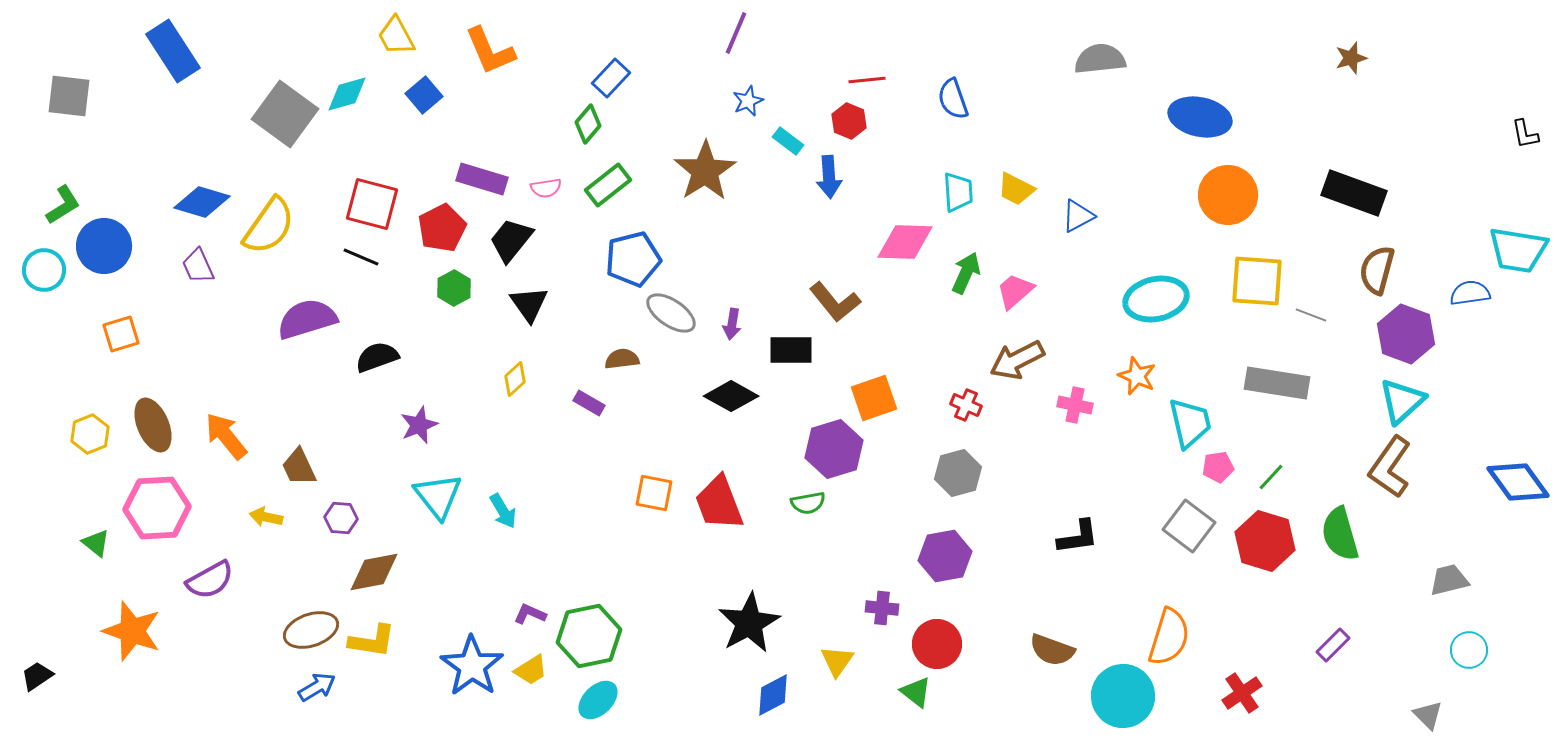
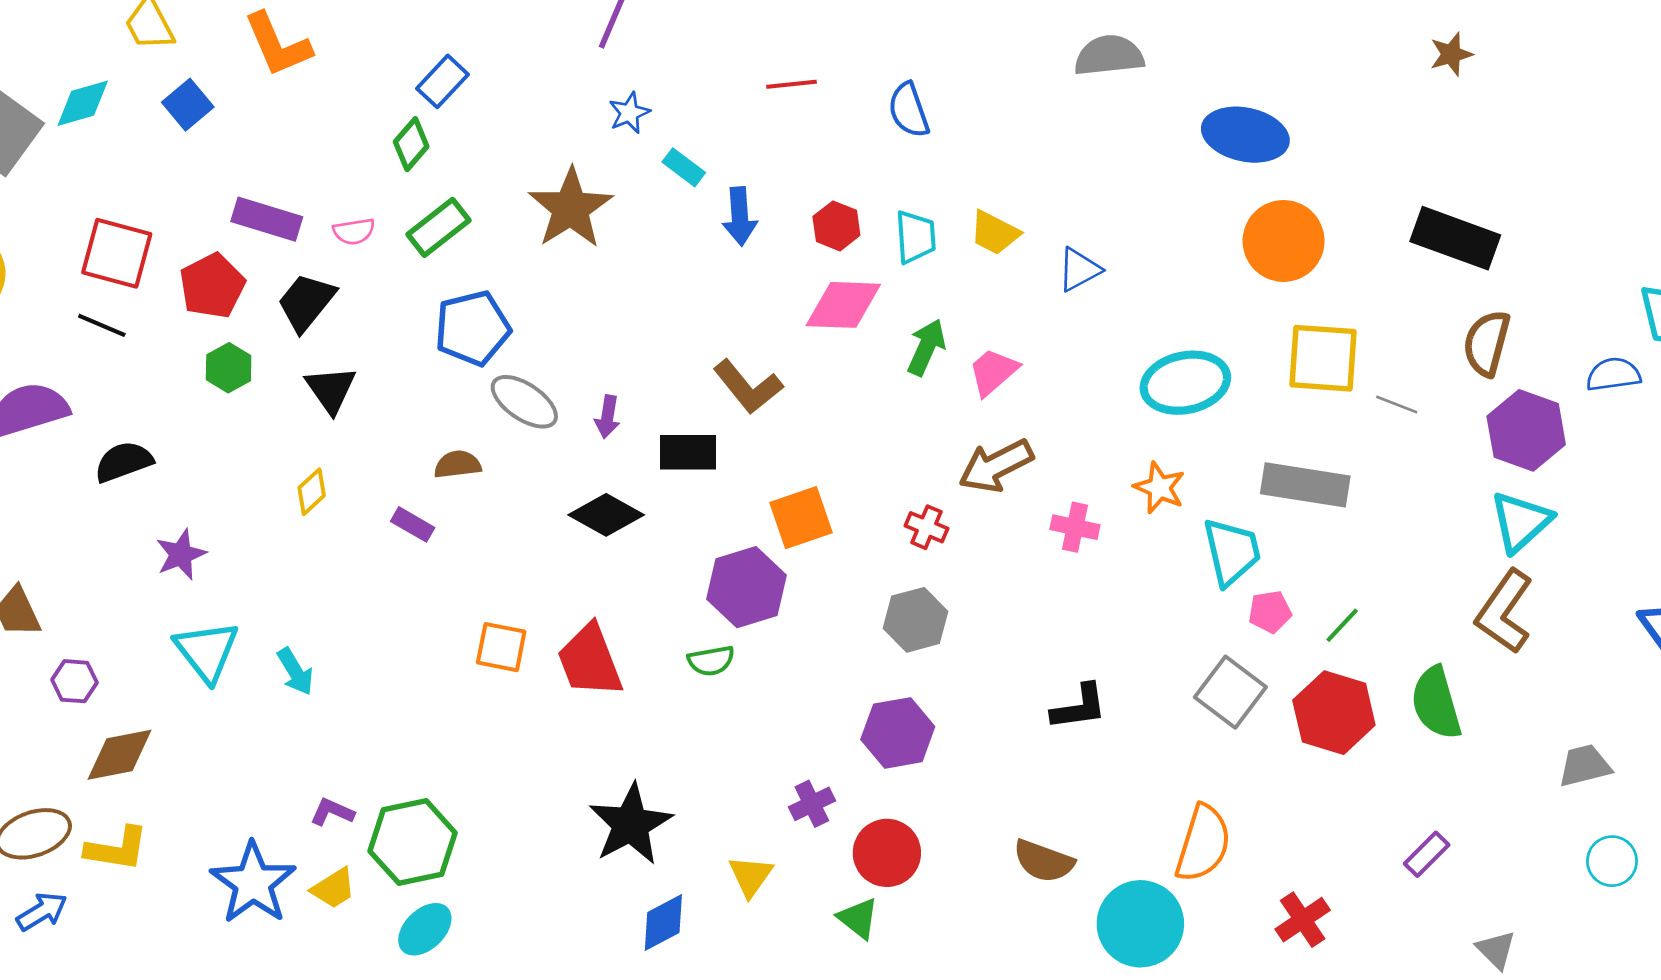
red hexagon: (849, 121) -> (836, 226), moved
gray rectangle: (1277, 383) -> (1305, 485), moved
purple cross: (882, 608) -> (812, 804), turned -32
gray triangle: (1428, 715) -> (1496, 950), moved

